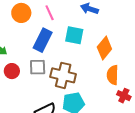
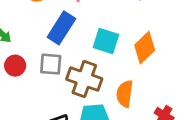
cyan square: (74, 35) -> (106, 41), moved
orange semicircle: (113, 75) -> (125, 94), moved

